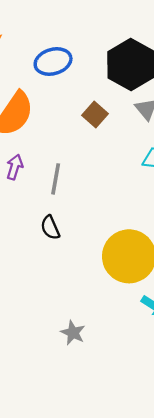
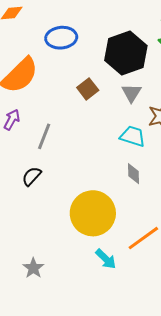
black semicircle: (50, 228) -> (32, 176), turned 55

